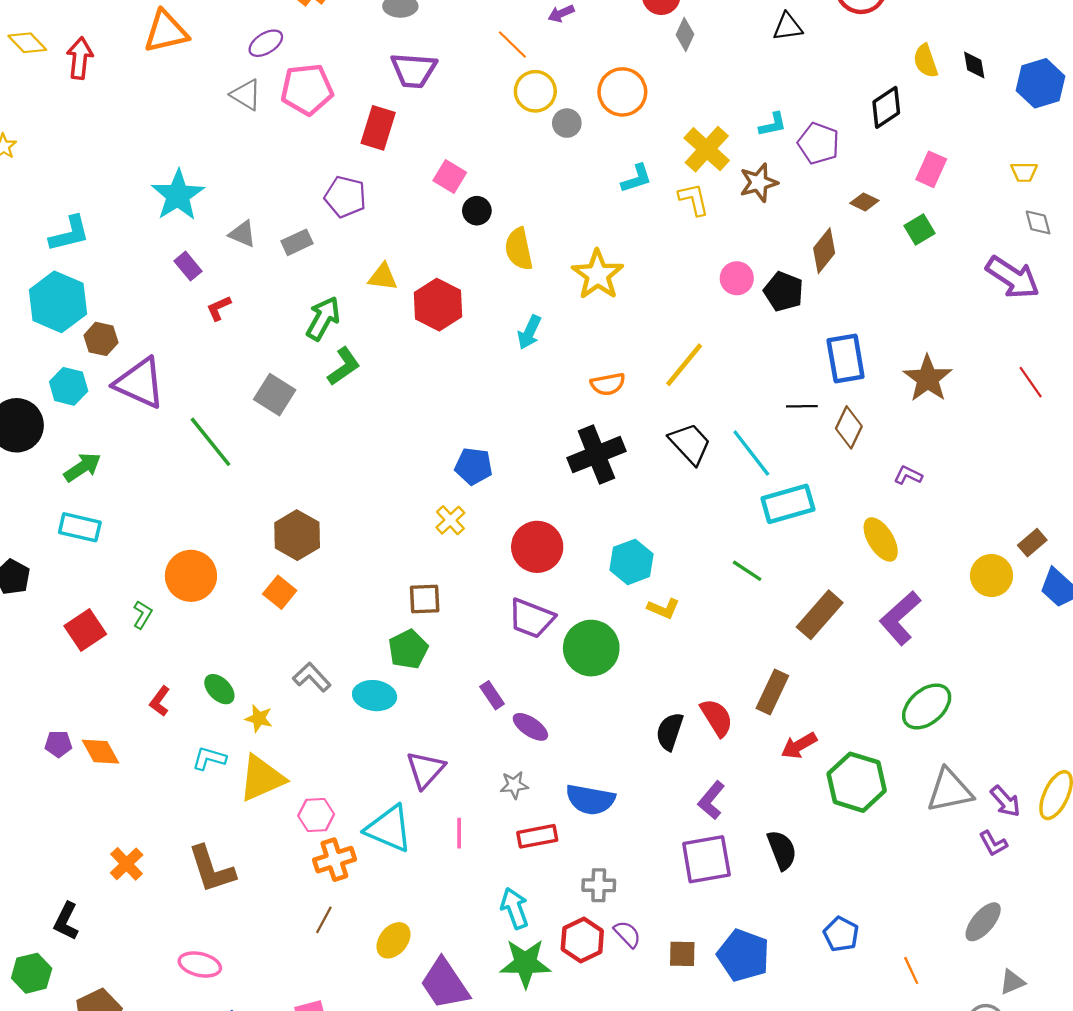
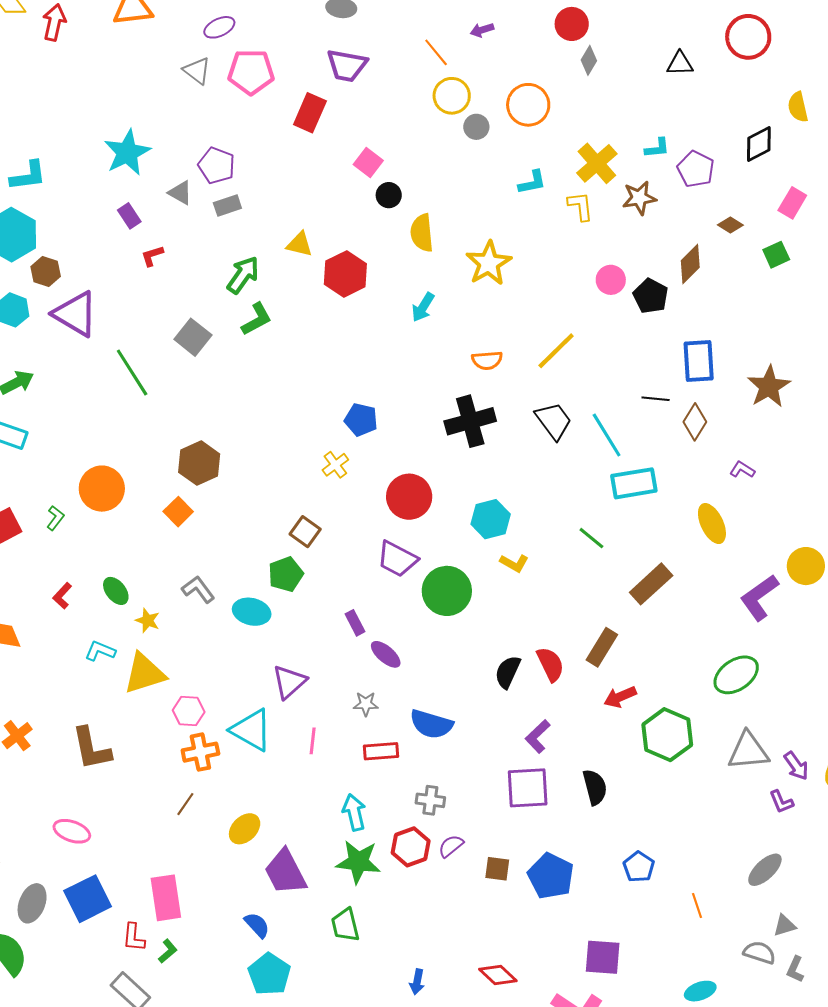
purple pentagon: (345, 197) -> (217, 166), moved
brown square: (425, 599) -> (305, 532), turned 32
purple L-shape: (900, 618) -> (759, 597), moved
purple semicircle: (627, 934) -> (451, 846), turned -92

